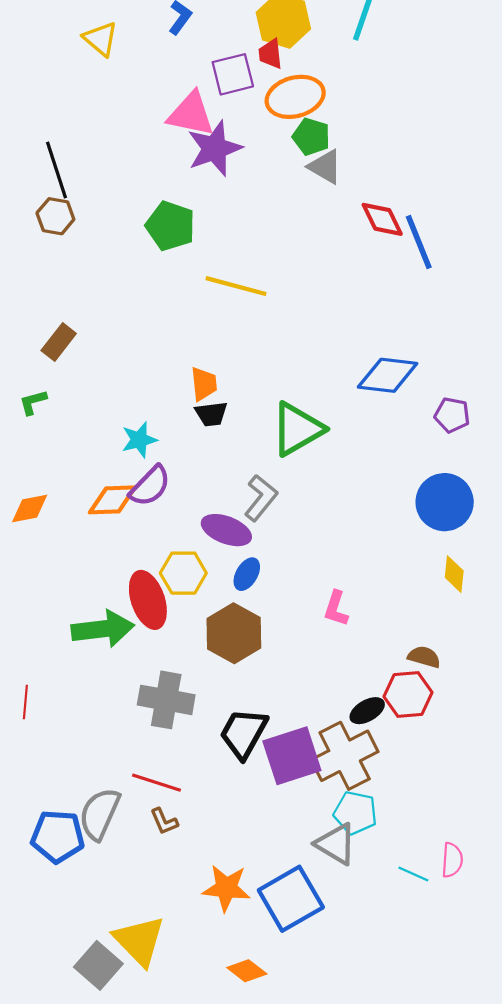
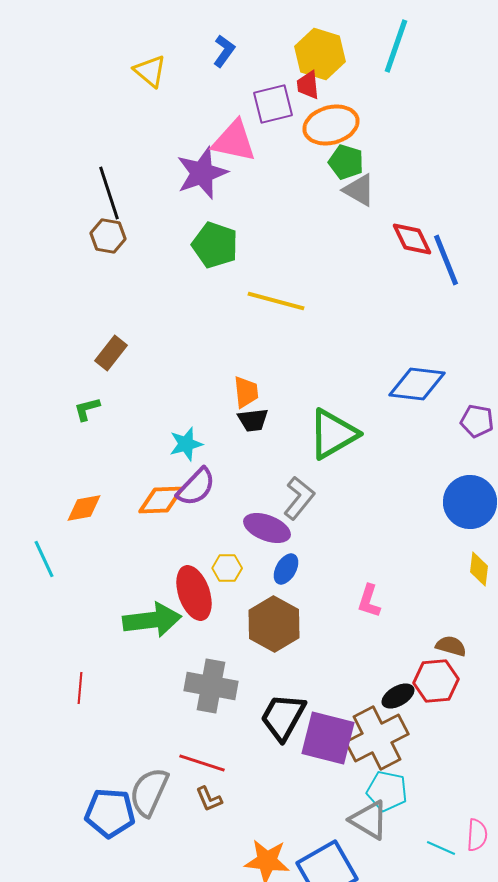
purple star: (215, 148) -> (202, 173), moved
yellow hexagon: (183, 573) -> (227, 568), size x0.7
purple square: (292, 756) -> (328, 738), turned 32

